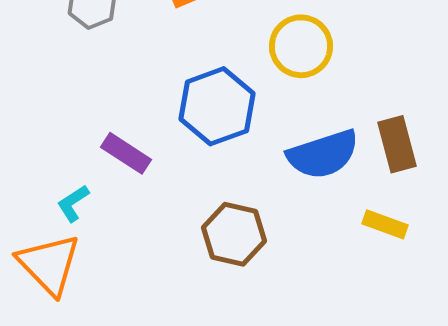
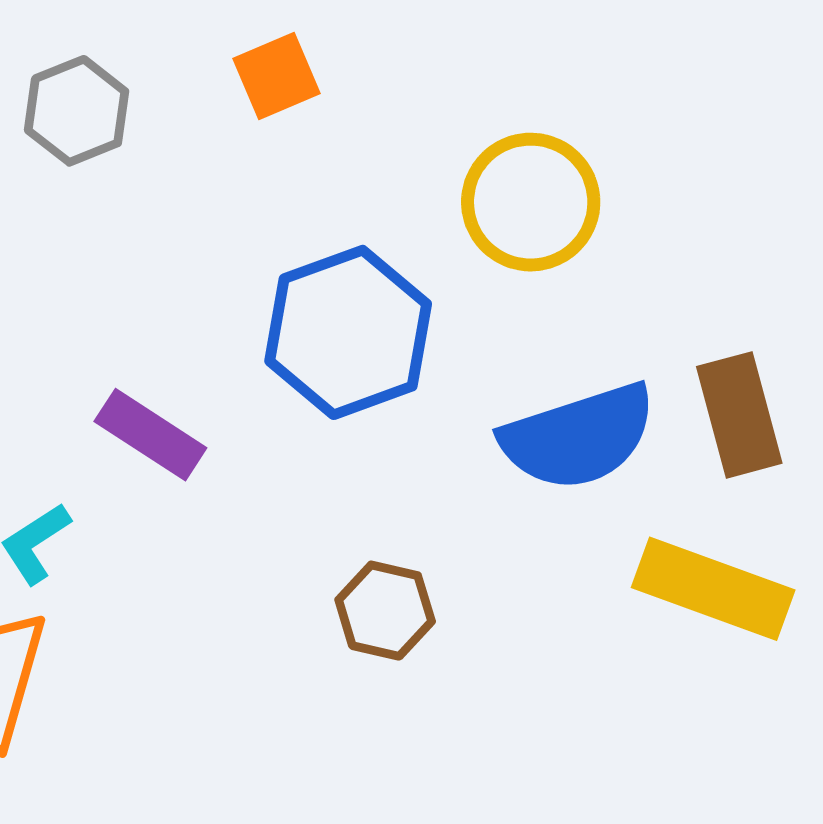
yellow rectangle: (385, 224) -> (713, 589), size x1.6
brown hexagon: (234, 234) -> (385, 611), size x0.7

